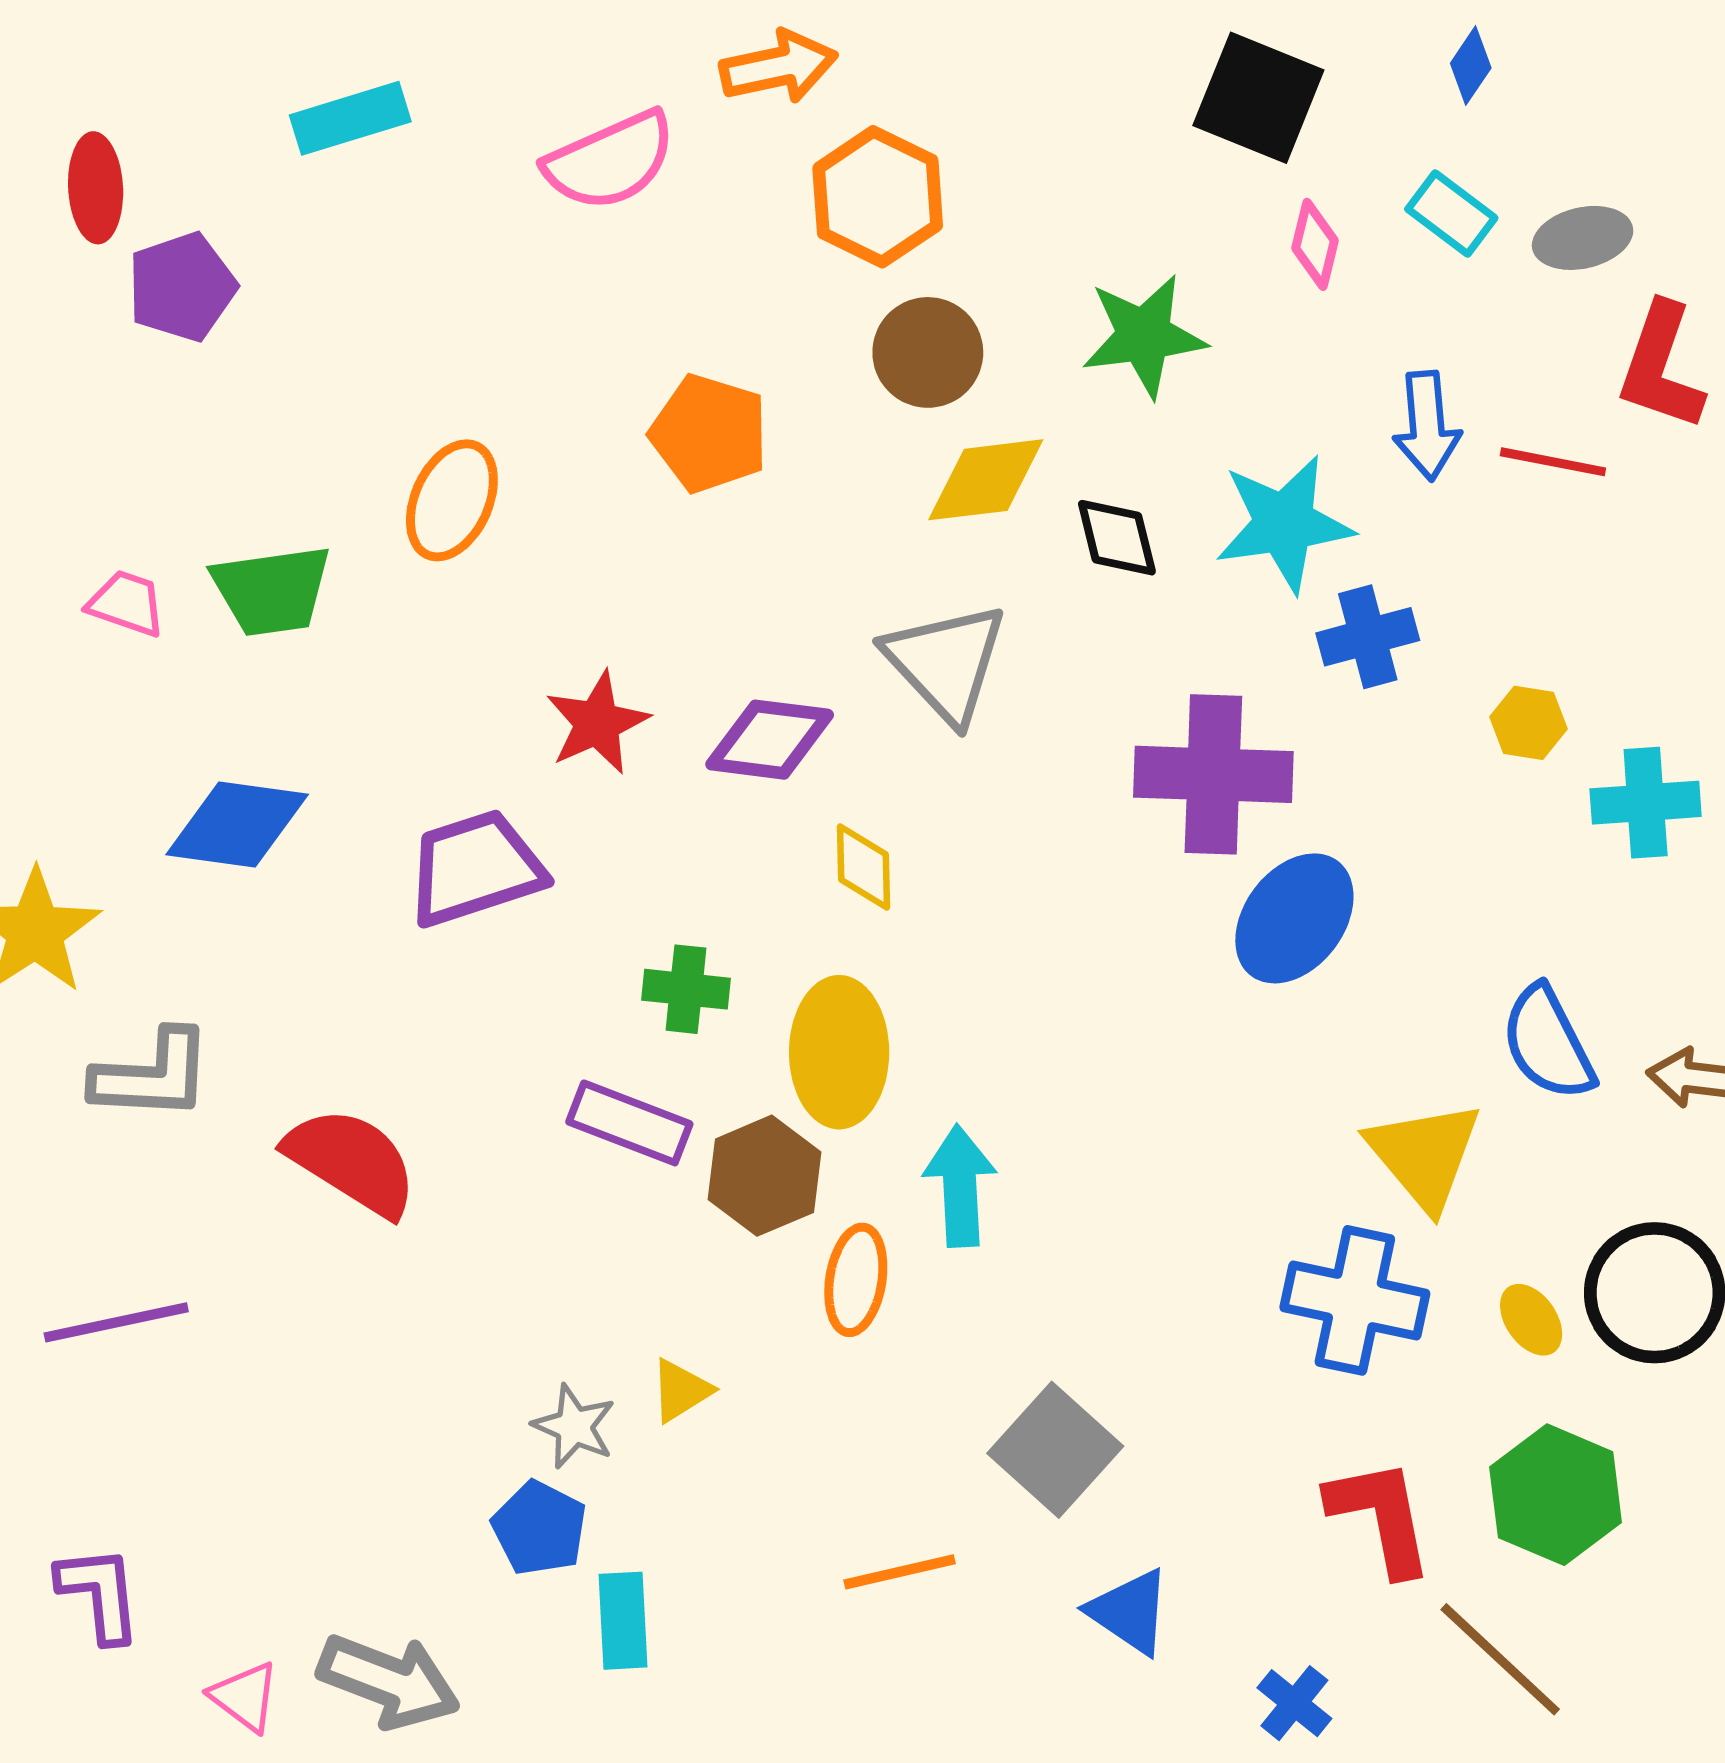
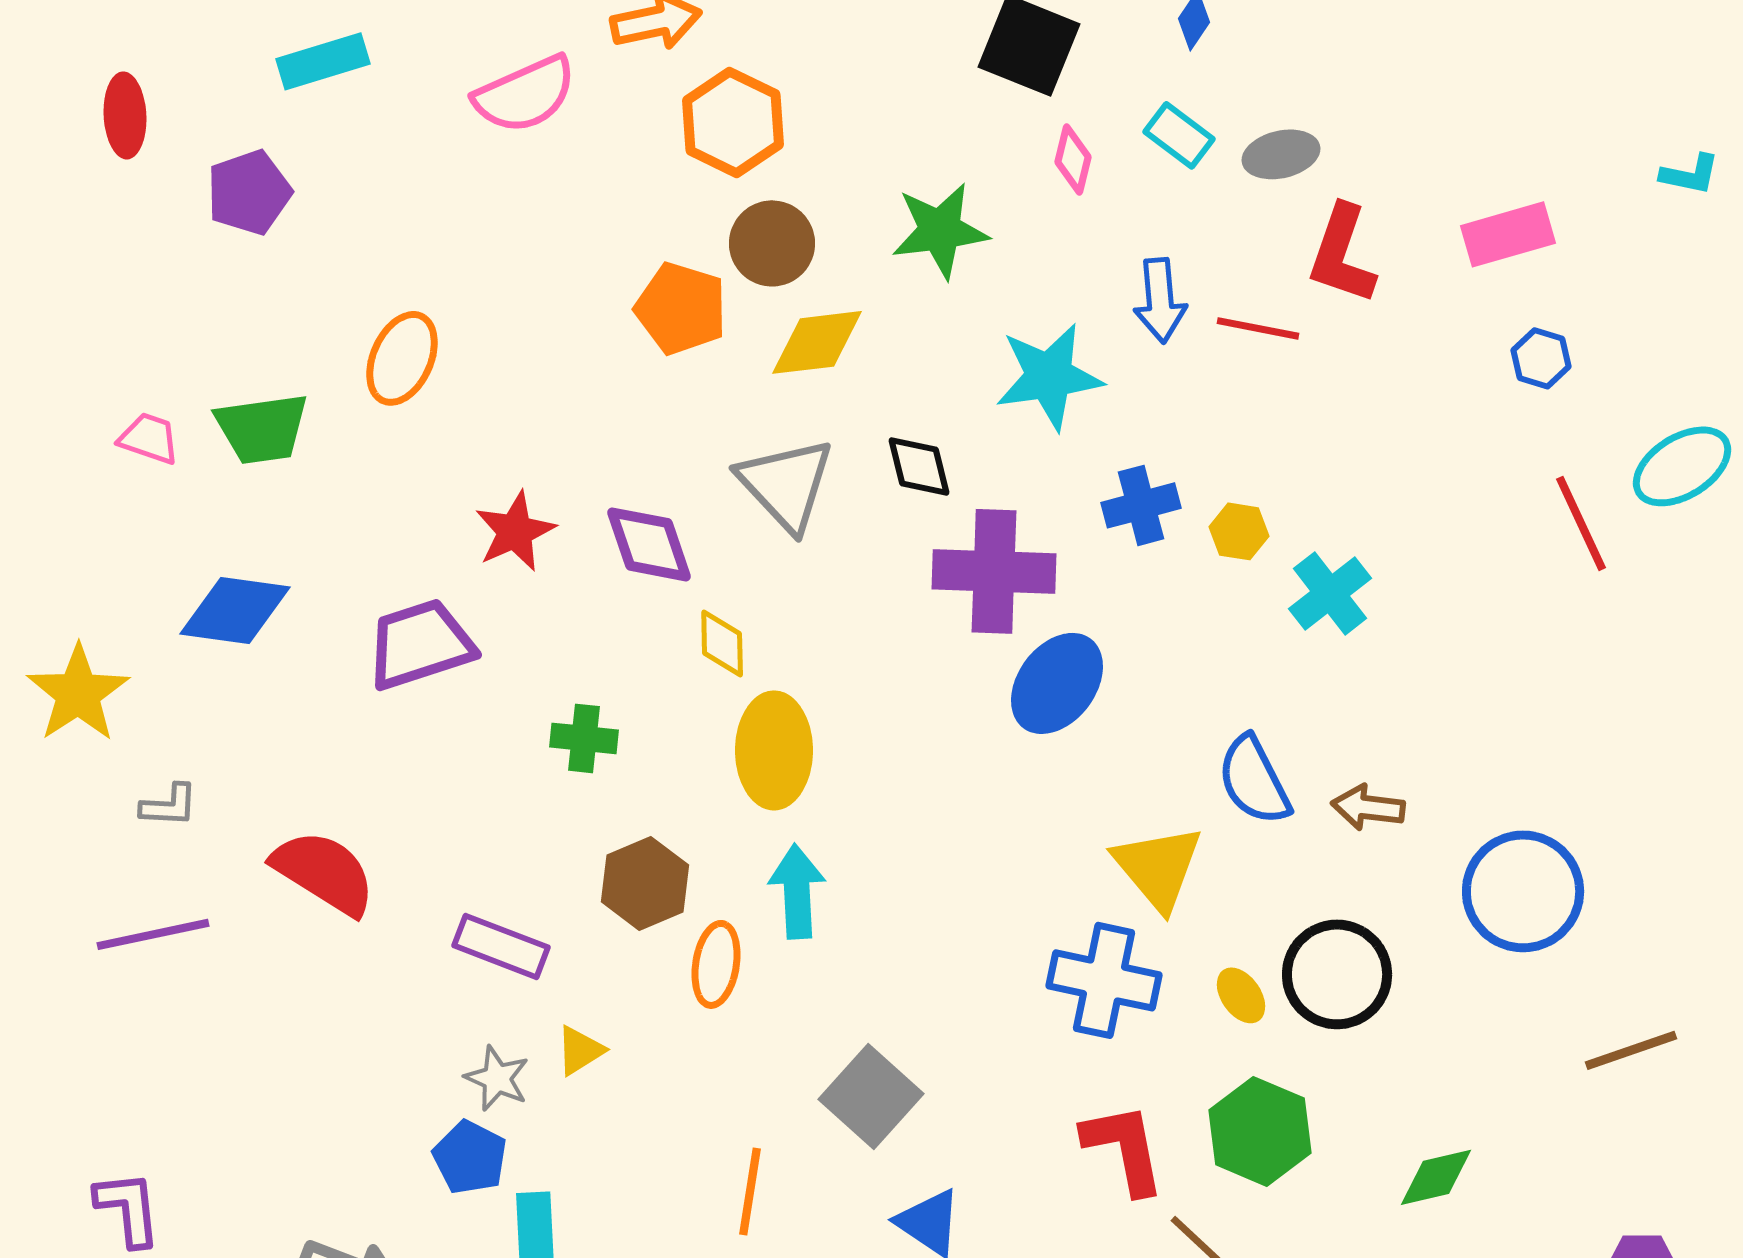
purple pentagon: (182, 287) -> (249, 192), moved
orange pentagon: (709, 433) -> (681, 308), moved
black diamond: (1117, 538) -> (919, 466), moved
blue cross: (1368, 637) -> (1141, 505), moved
purple diamond: (770, 740) -> (649, 544), turned 64
cyan cross: (1646, 803) -> (1330, 593), turned -34
yellow ellipse: (839, 1052) -> (774, 750), moved
gray L-shape: (152, 1075) -> (169, 805), size x0.6
purple rectangle: (629, 1123) -> (501, 946), moved
purple line: (116, 1322) -> (153, 934), moved
orange line: (900, 1572) -> (750, 1191), turned -68

